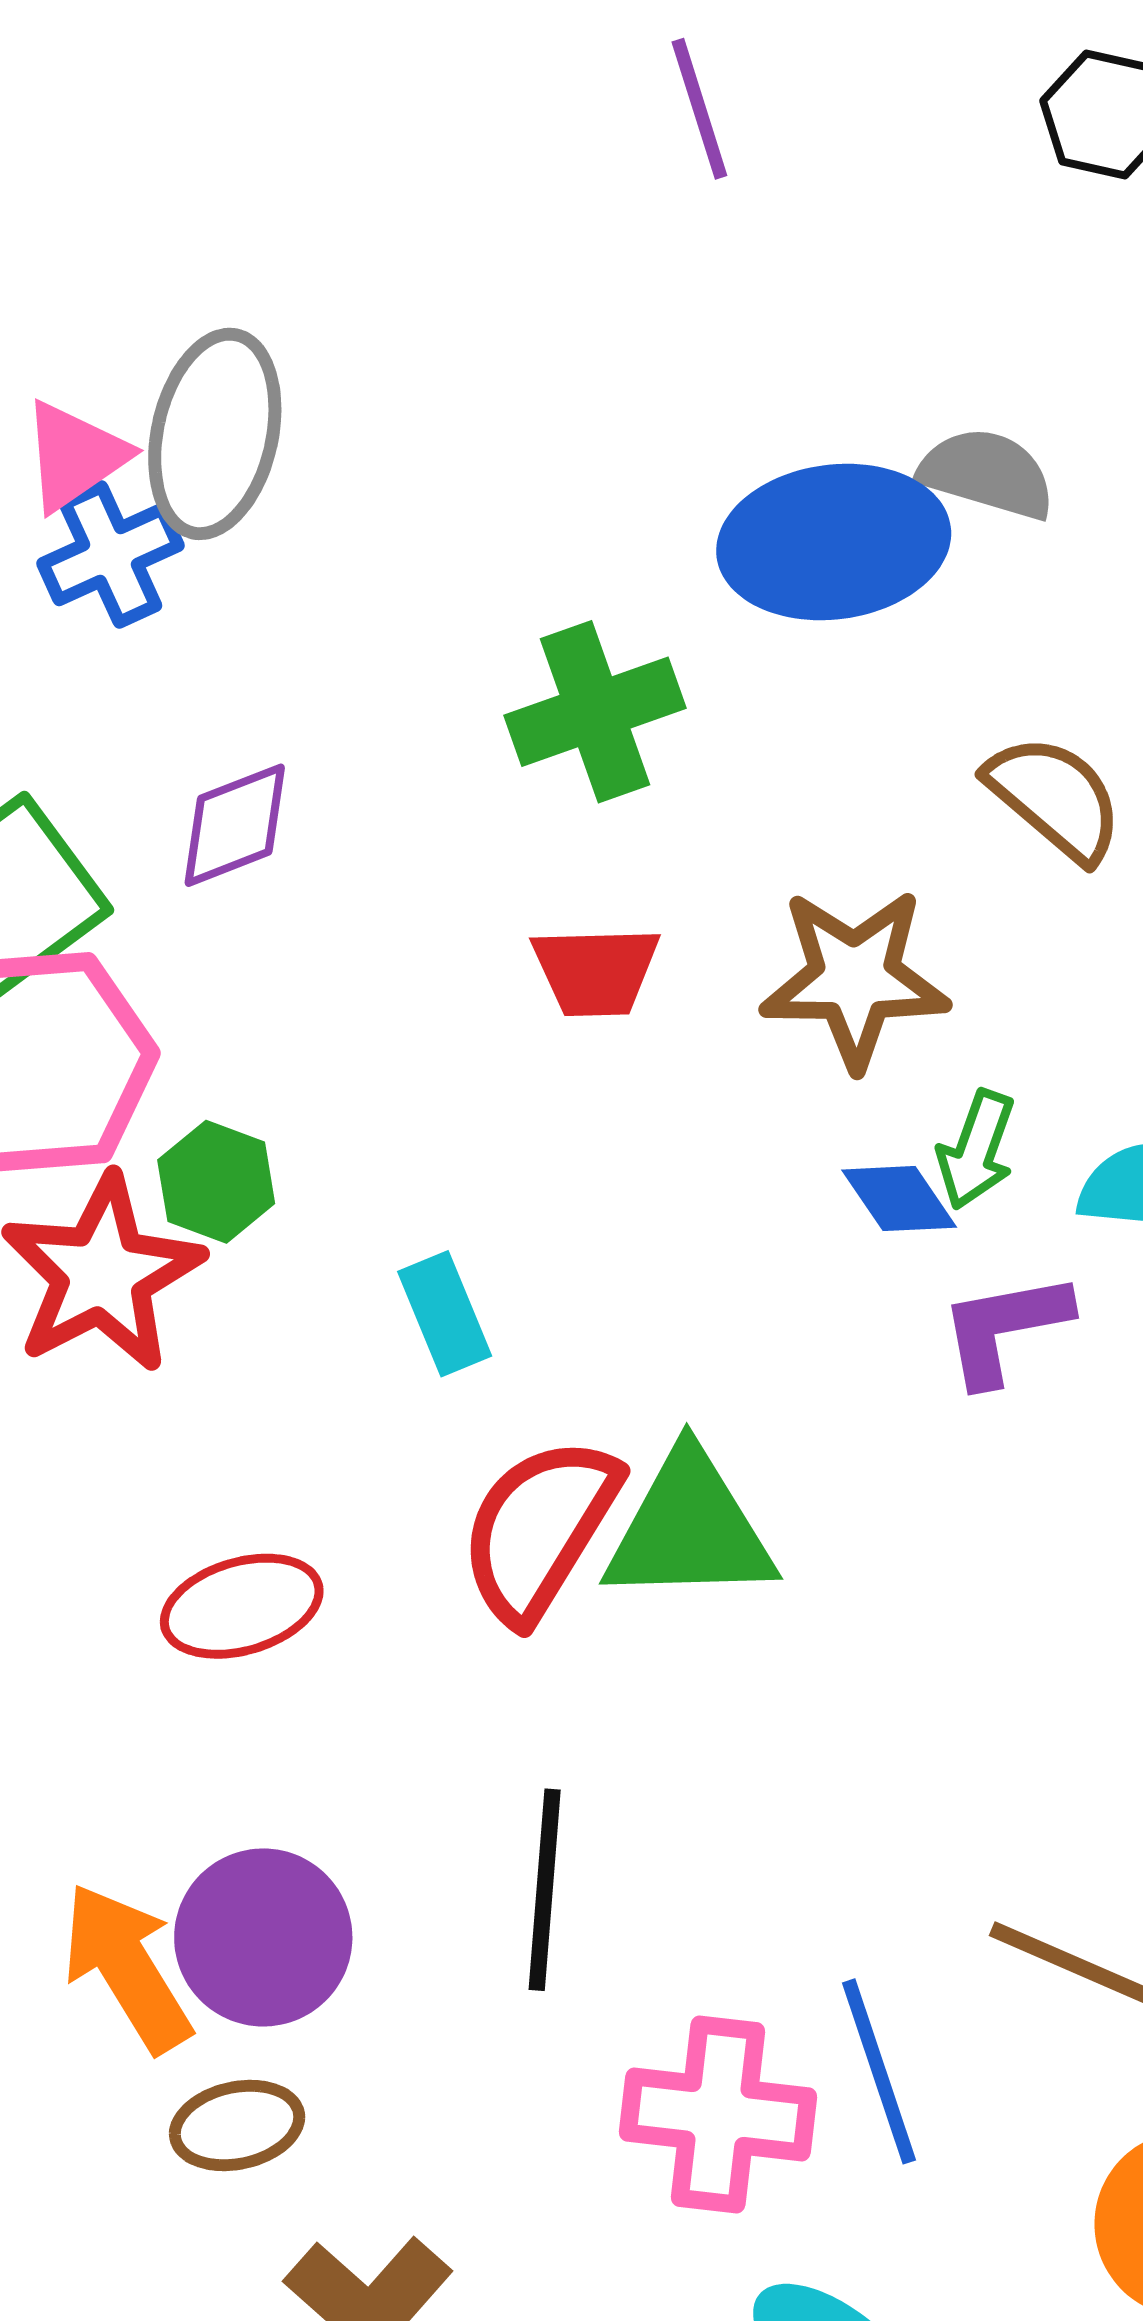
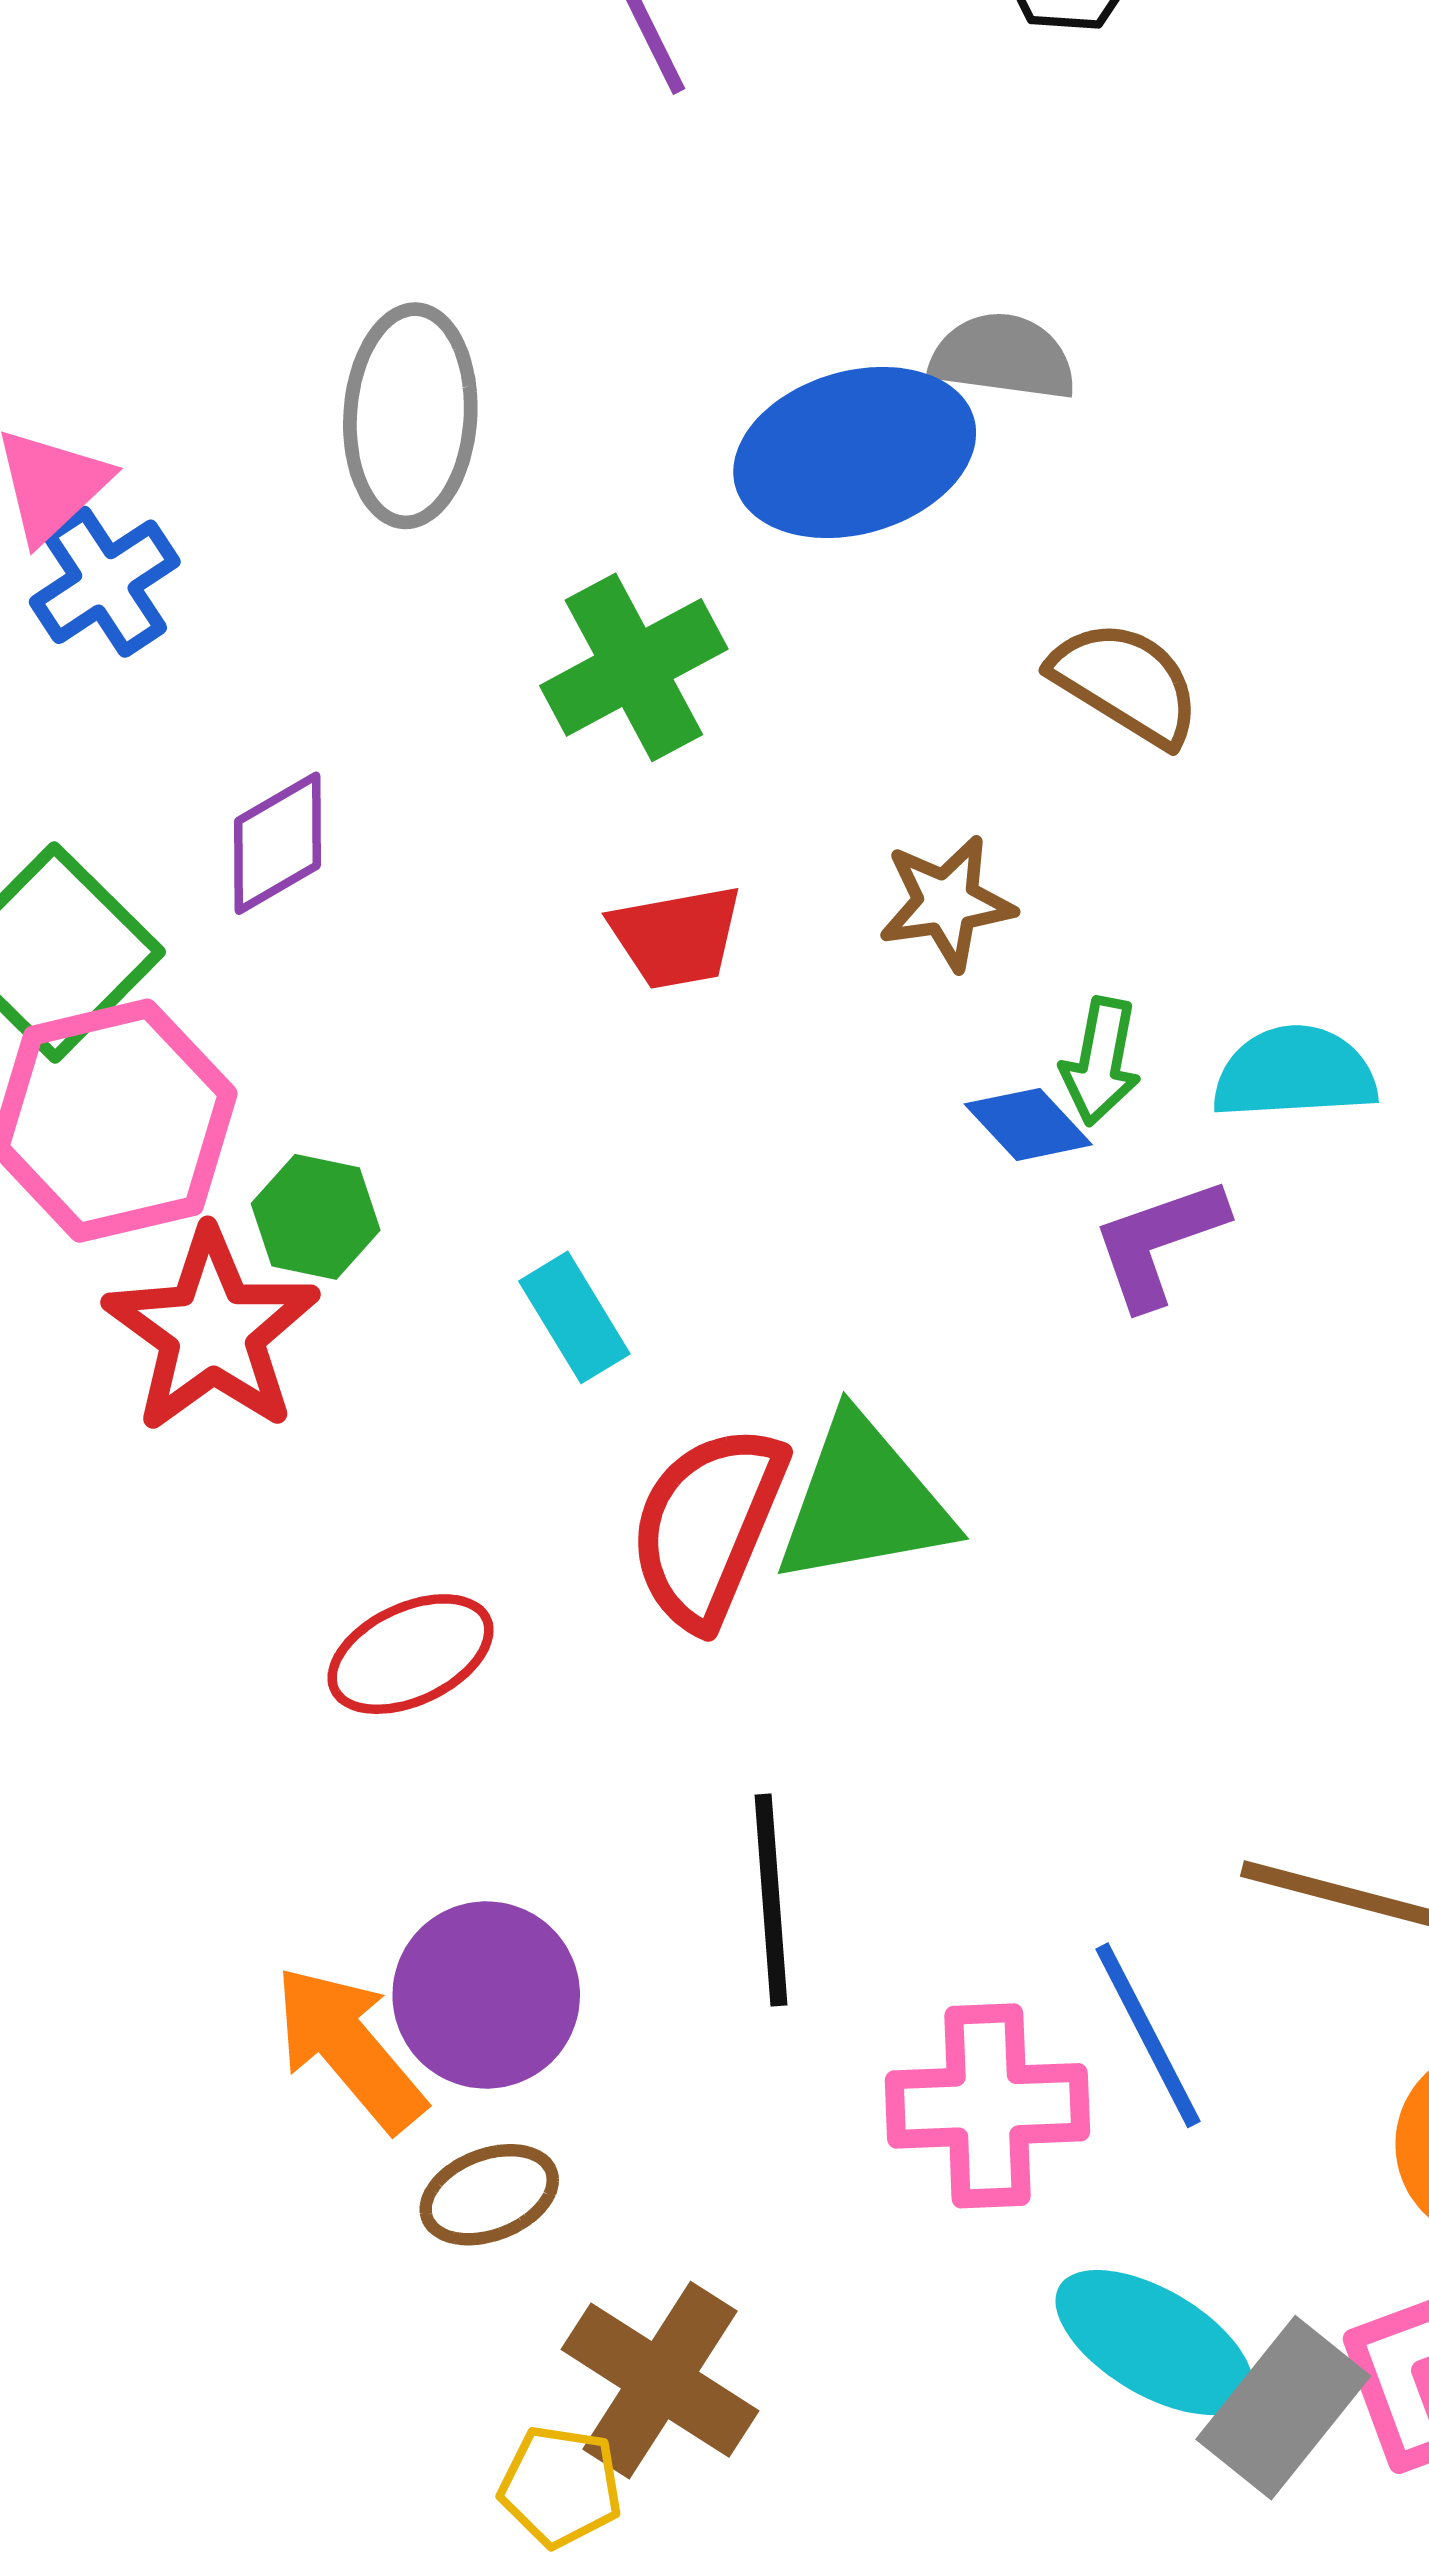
gray ellipse: (215, 434) -> (410, 416), moved
brown star: (855, 978) -> (947, 903), size x0.7

